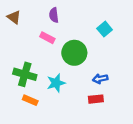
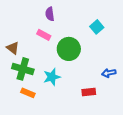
brown triangle: (14, 17) -> (13, 48), moved
blue arrow: (100, 79) -> (109, 73), moved

